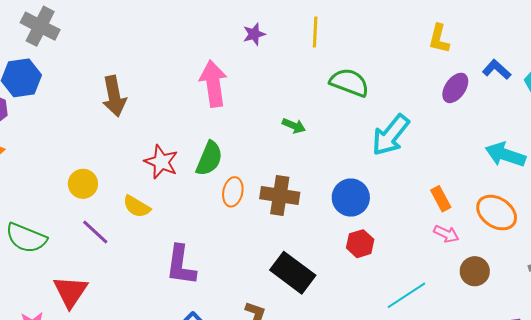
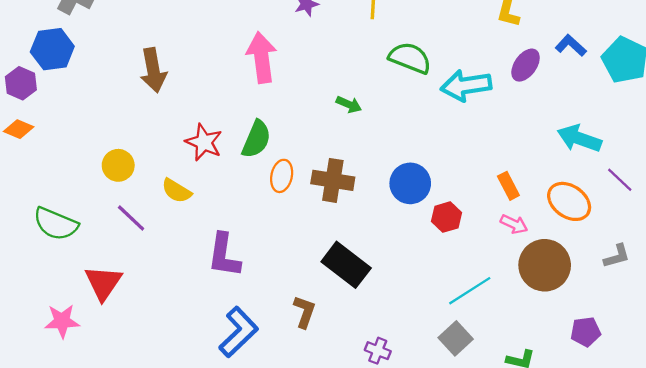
cyan arrow: (391, 135) -> (466, 85), moved, turned 42
red hexagon: (360, 244) -> (447, 217), moved
brown circle: (475, 271) -> (545, 265), size x1.6

